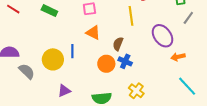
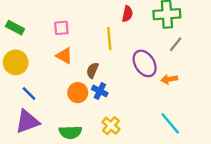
blue line: (72, 51) -> (29, 94), moved, turned -48
orange arrow: (178, 57) -> (169, 79), moved
yellow circle: (53, 59) -> (16, 62), moved
purple triangle: (64, 91) -> (27, 121), size x1.6

